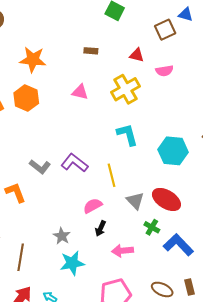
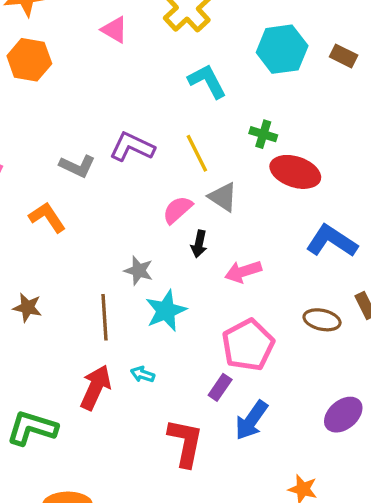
pink triangle: (80, 92) -> (114, 30), turned 30
cyan hexagon: (173, 151) -> (282, 49), moved
gray triangle: (135, 201) -> (223, 197), moved
green cross: (152, 227) -> (263, 134), moved
brown line: (21, 257) -> (105, 317), moved

